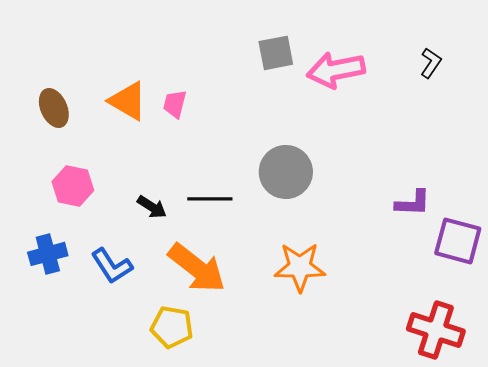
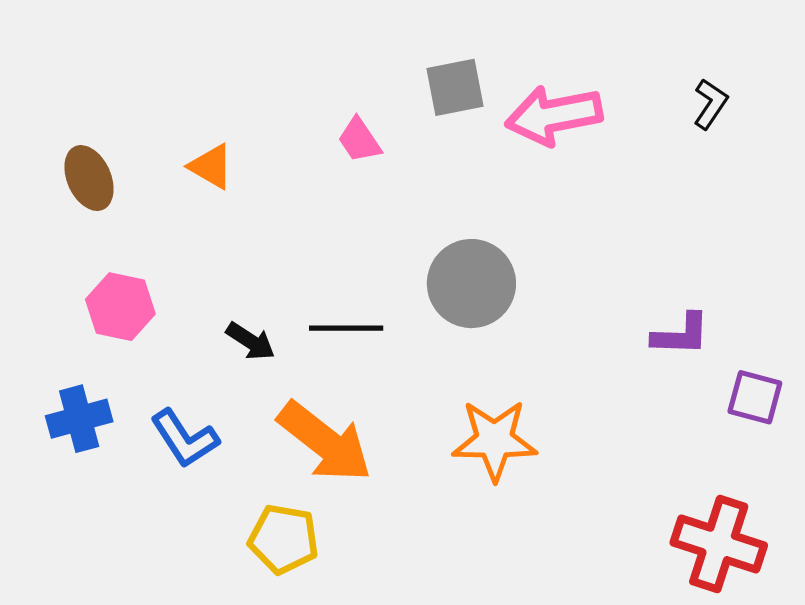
orange triangle: (128, 101) -> (211, 166), size x0.7
pink trapezoid: (175, 104) -> (359, 140), moved, turned -48
purple square: (458, 241) -> (755, 397), size x0.7

